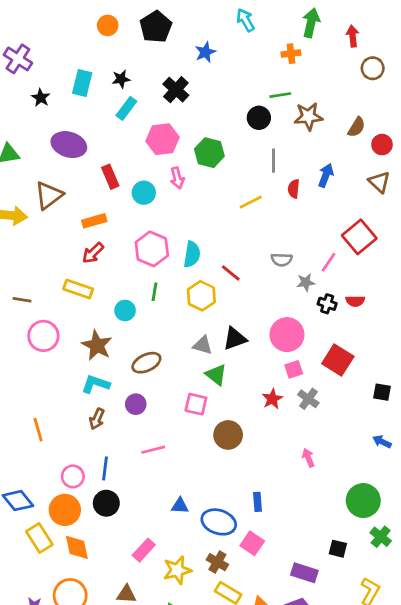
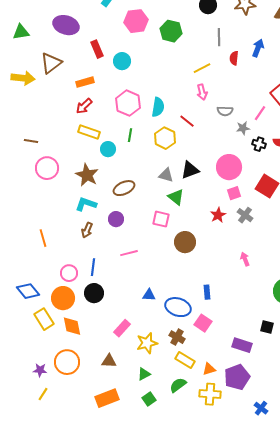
pink arrow: (177, 178) -> (202, 92), moved
yellow rectangle: (78, 289) -> (89, 132), moved

